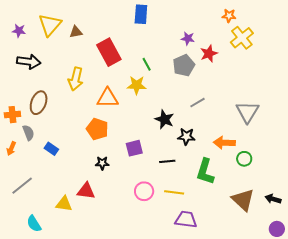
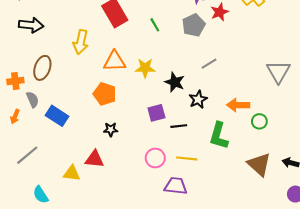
yellow star: (137, 85) -> (145, 68), moved
gray triangle: (247, 112) -> (278, 72), moved
black star: (186, 136) -> (198, 99), turned -30
purple square: (134, 148) -> (156, 113), moved
blue rectangle: (51, 149) -> (57, 116), size x1.5
purple trapezoid: (186, 219) -> (176, 186), moved

